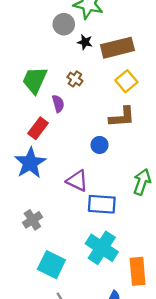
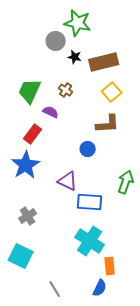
purple semicircle: (58, 104) -> (51, 112), turned -49
cyan square: (51, 265) -> (21, 256), moved
orange rectangle: (138, 271) -> (110, 266), moved, size x0.7

